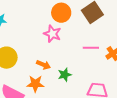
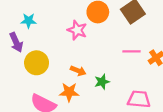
pink star: (52, 34) -> (77, 30), moved

